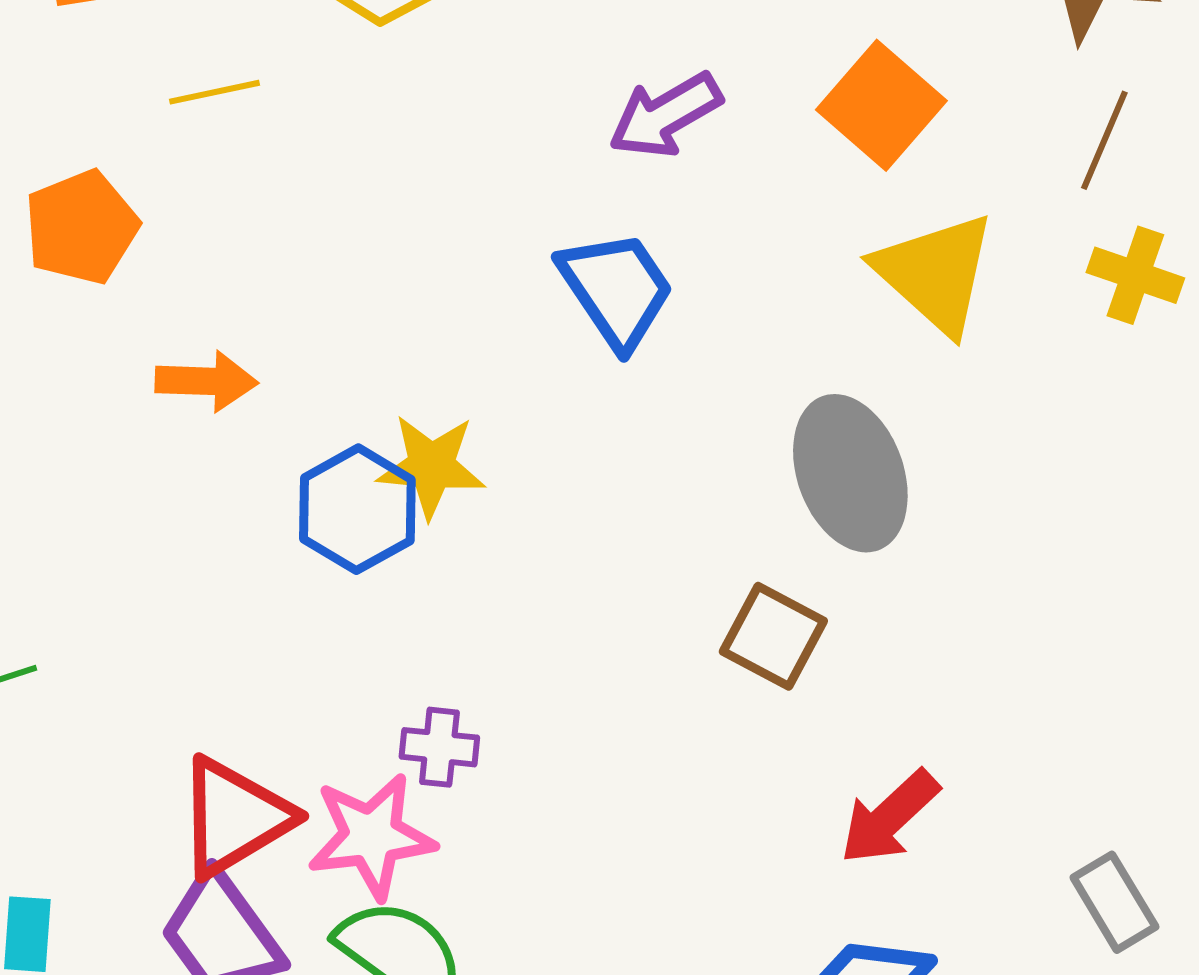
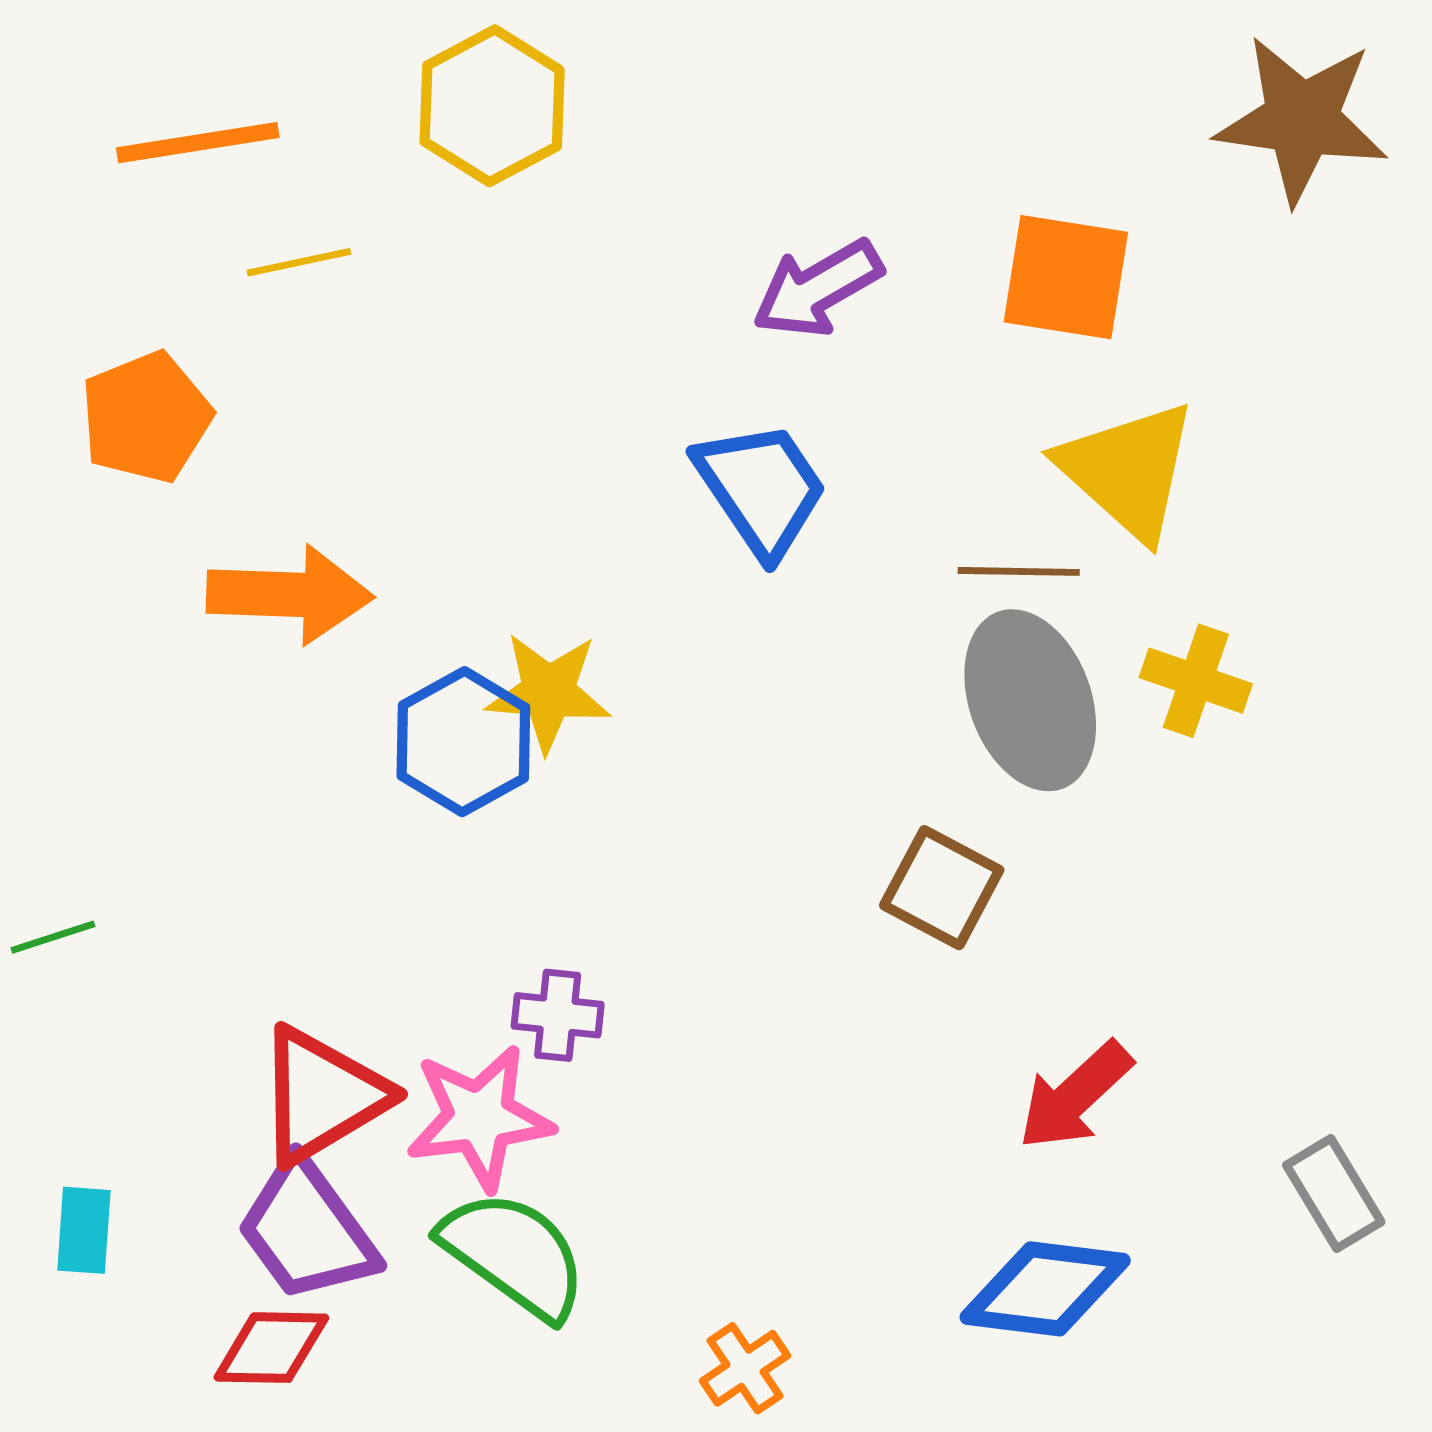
orange square: (881, 105) -> (1066, 277), turned -32
brown line: (1104, 140) -> (1019, 571), moved, turned 68
yellow cross: (1135, 275) -> (1196, 681), moved
orange arrow: (206, 381) -> (290, 594), size x1.4

